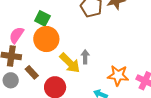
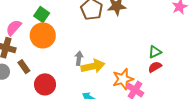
yellow arrow: (70, 63) -> (93, 66), moved, turned -65
orange star: (118, 75) -> (123, 79), moved, turned -30

